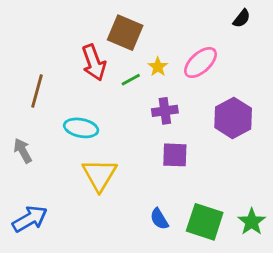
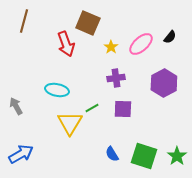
black semicircle: (242, 18) -> (170, 37), moved
green line: (131, 80) -> (92, 108), moved
brown line: (37, 91) -> (24, 21), moved

